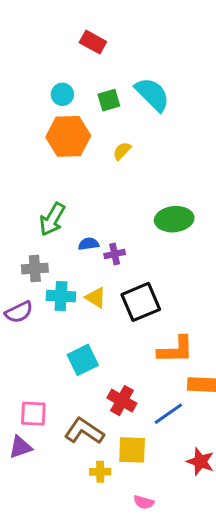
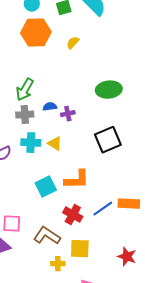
gray cross: (35, 269) -> (25, 115), moved
black square: (141, 302) -> (108, 140), moved
orange L-shape: (176, 350) -> (77, 180), moved
blue line: (168, 414) -> (103, 209), moved

